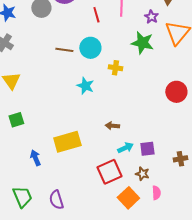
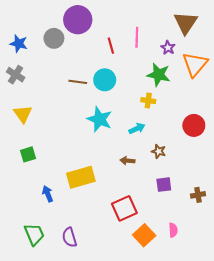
yellow cross: (115, 68) -> (148, 101), moved
cyan star: (85, 86) -> (100, 119), size x1.4
cyan arrow: (125, 148) -> (137, 129), moved
brown star: (142, 174) -> (159, 151), moved

